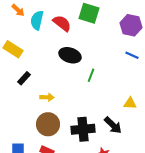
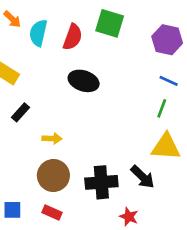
red semicircle: (62, 23) -> (73, 37), turned 72
green line: (91, 75) -> (162, 108), moved
yellow triangle: (130, 103) -> (166, 147), size x1.6

